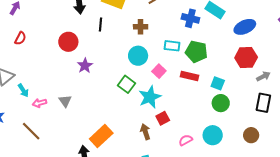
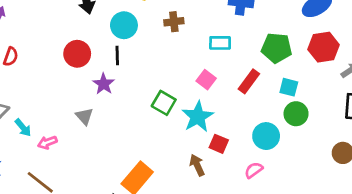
black line: (100, 25) -> (117, 55), moved
green pentagon: (196, 52) -> (277, 48), moved
cyan circle: (138, 56) -> (124, 25), moved
red rectangle: (190, 76) -> (249, 81), turned -60
gray triangle: (65, 101) -> (84, 116), moved
red square: (163, 118) -> (219, 144), turned -32
cyan circle: (213, 135) -> (266, 136), moved

